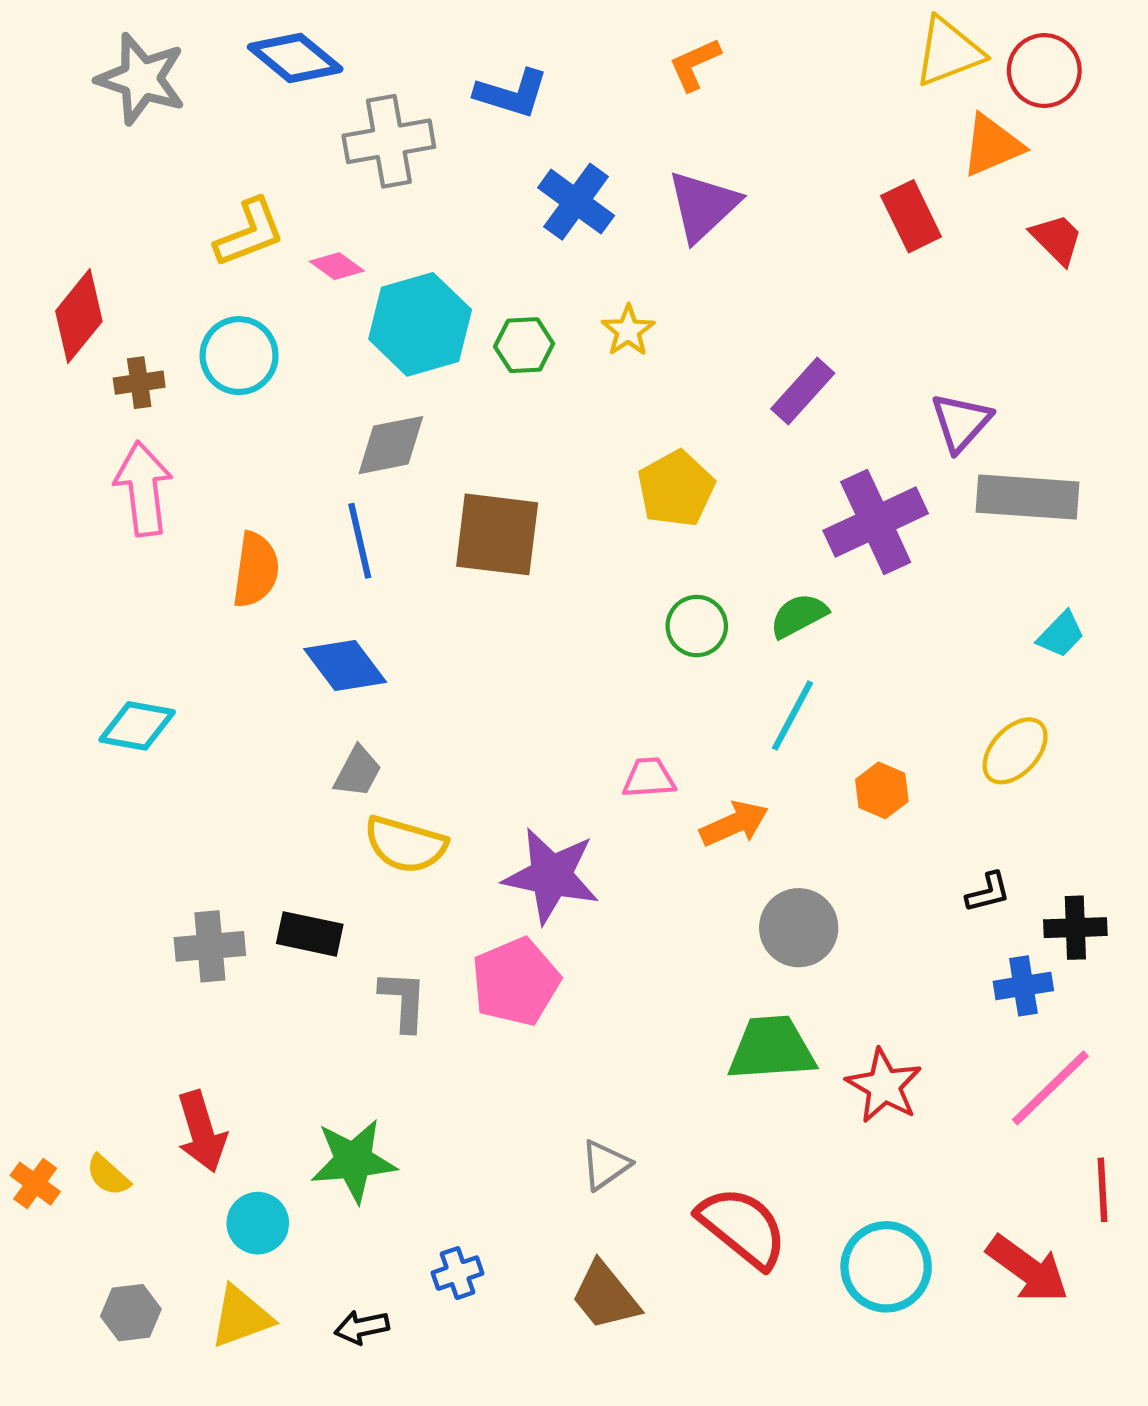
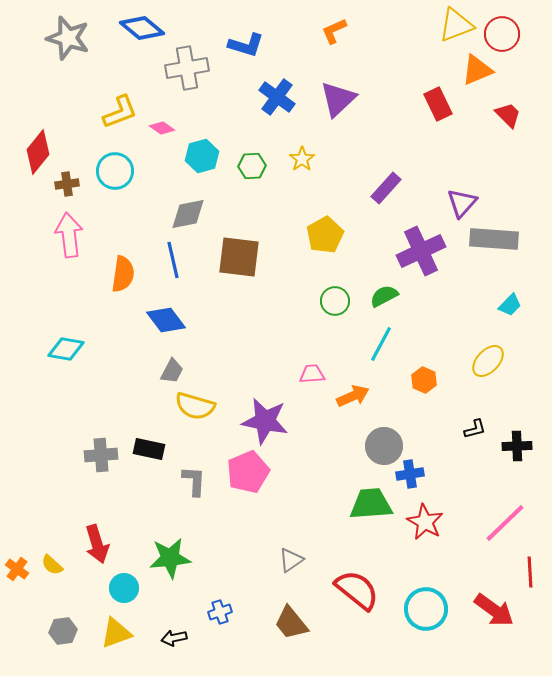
cyan hexagon: (420, 324) -> (202, 156), size x0.7
blue cross: (1023, 986) -> (410, 474), moved

